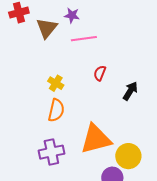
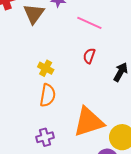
pink line: (84, 39) -> (89, 23), moved, turned 35
purple cross: (51, 152) -> (45, 137), size x0.7

